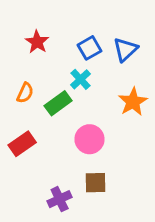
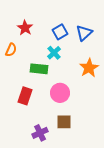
orange semicircle: (25, 93) -> (11, 50), moved
green rectangle: (58, 103) -> (39, 69), turned 42
red rectangle: (22, 144) -> (25, 96), moved, turned -36

